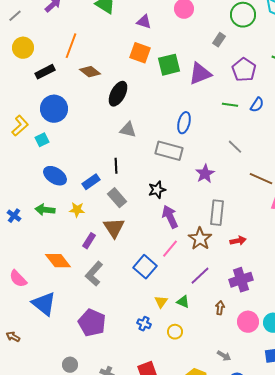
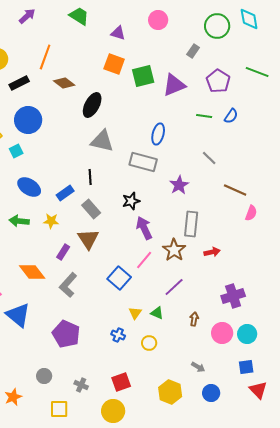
gray triangle: (128, 130) -> (102, 141), size x1.4
purple cross: (241, 280) -> (233, 296), moved

